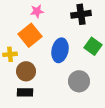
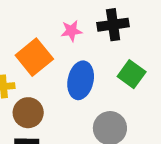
pink star: (37, 11) -> (71, 31), moved

